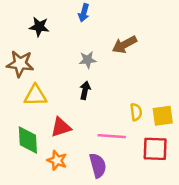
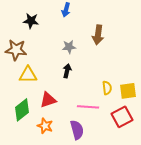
brown arrow: (125, 45) -> (98, 35), turned -54
green diamond: (28, 140) -> (22, 110), turned 55
red square: (155, 149) -> (122, 117), turned -30

